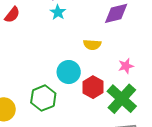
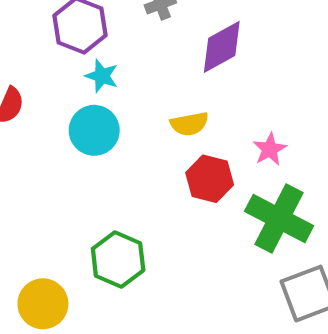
cyan circle: (69, 72) -> (94, 130), moved
red hexagon: (93, 87) -> (210, 179), moved

